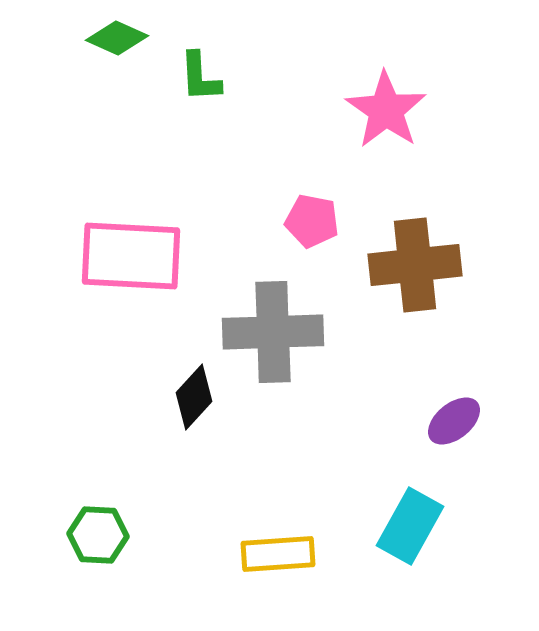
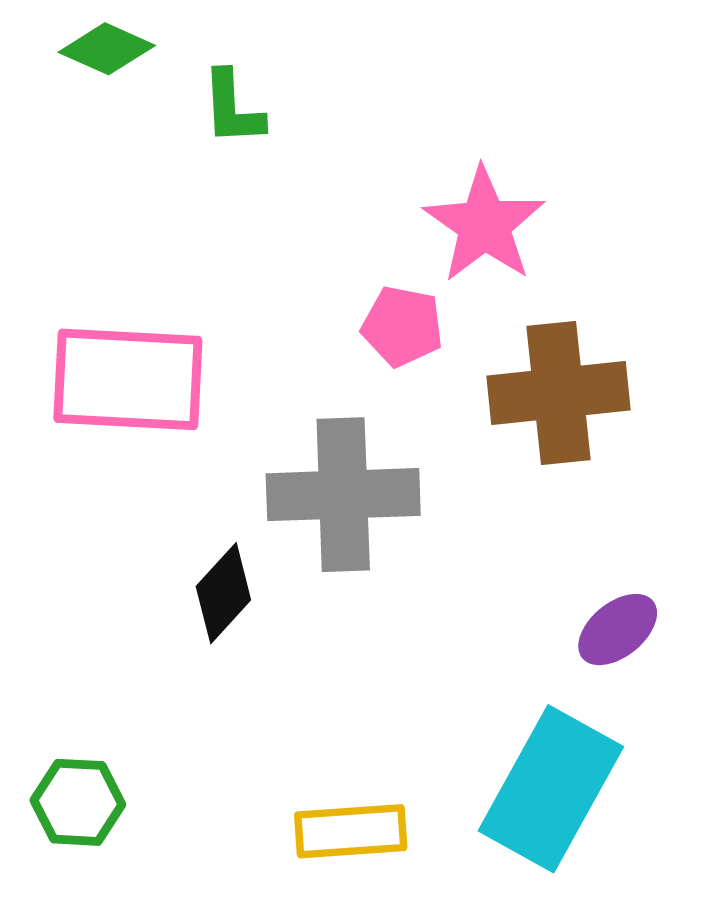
pink star: (386, 110) -> (484, 225), moved
cyan rectangle: (410, 526) -> (551, 789), size x1.4

